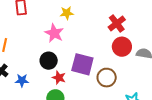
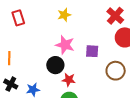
pink star: (54, 33) -> (65, 45), moved
purple square: (82, 64) -> (92, 51), moved, size x0.6

